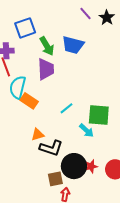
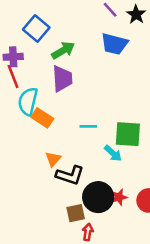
blue square: (25, 28) -> (36, 29), turned -30
blue trapezoid: (73, 45) -> (114, 44), moved
green arrow: (47, 46) -> (63, 50), turned -90
cyan line: (67, 108) -> (88, 126), turned 40
orange triangle: (38, 135) -> (53, 159), turned -32

